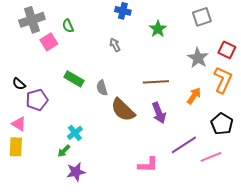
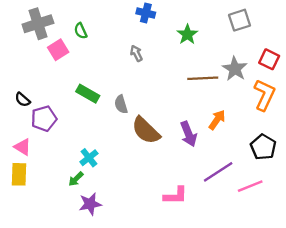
brown line: (156, 82) -> (203, 78), moved
orange arrow: (194, 96) -> (217, 120), moved

